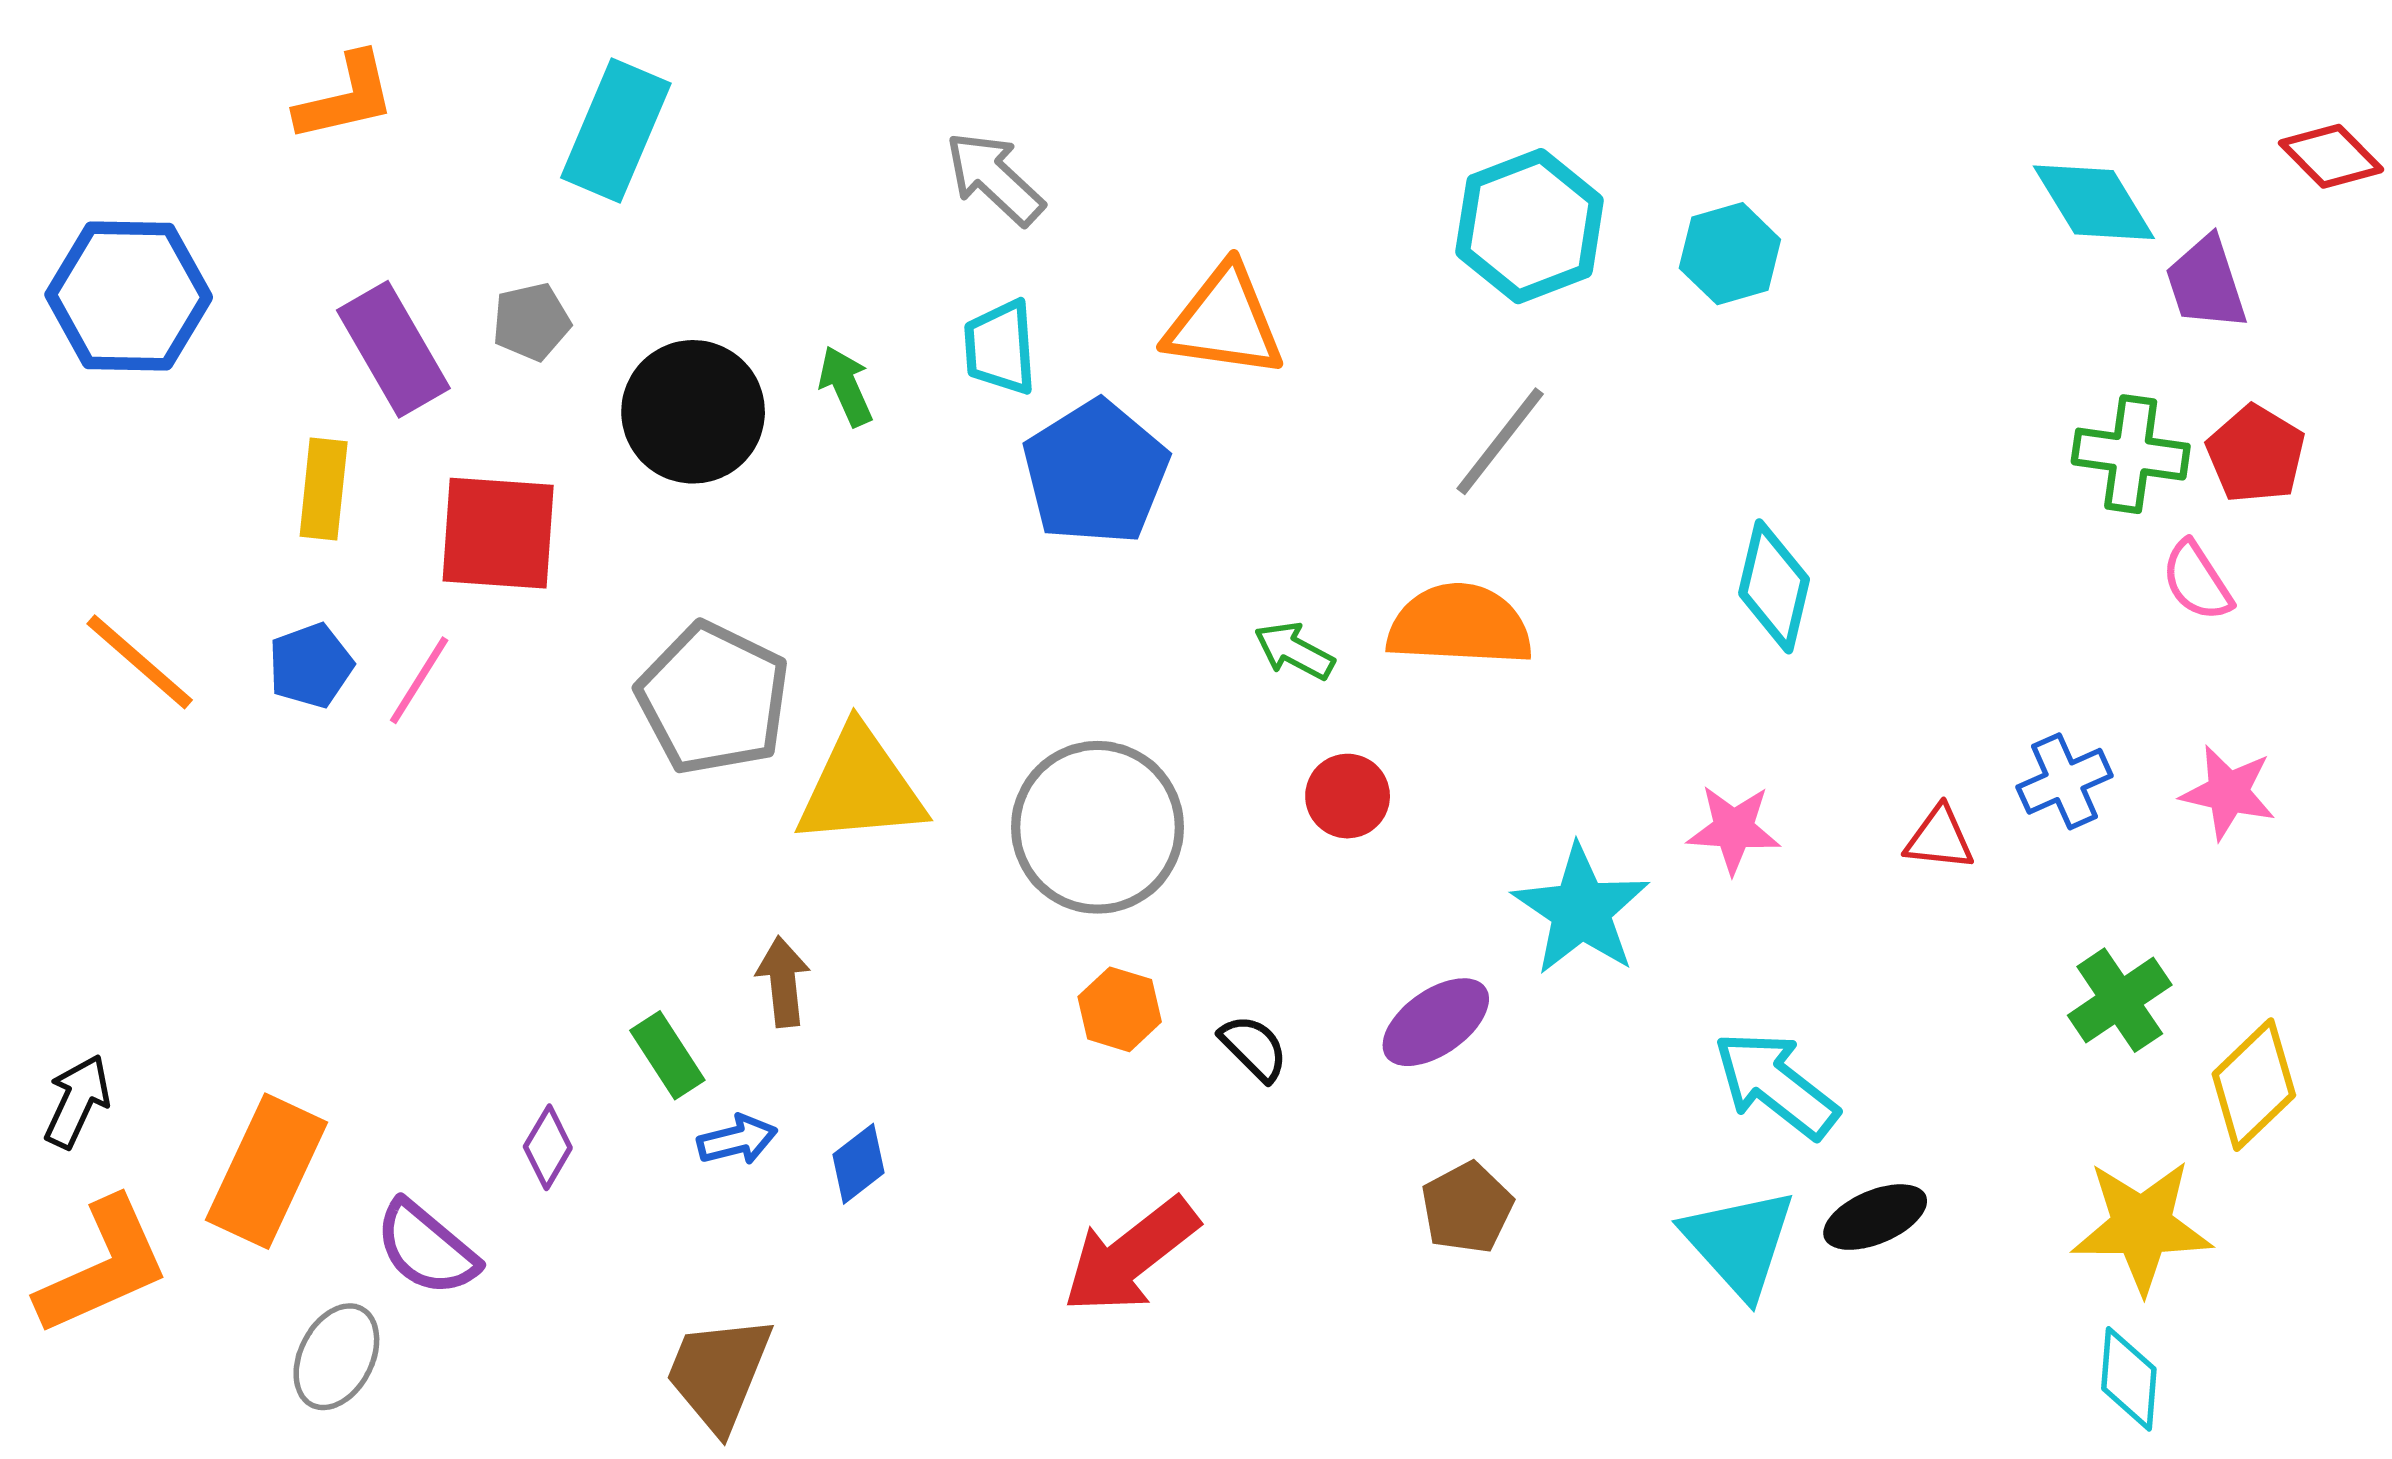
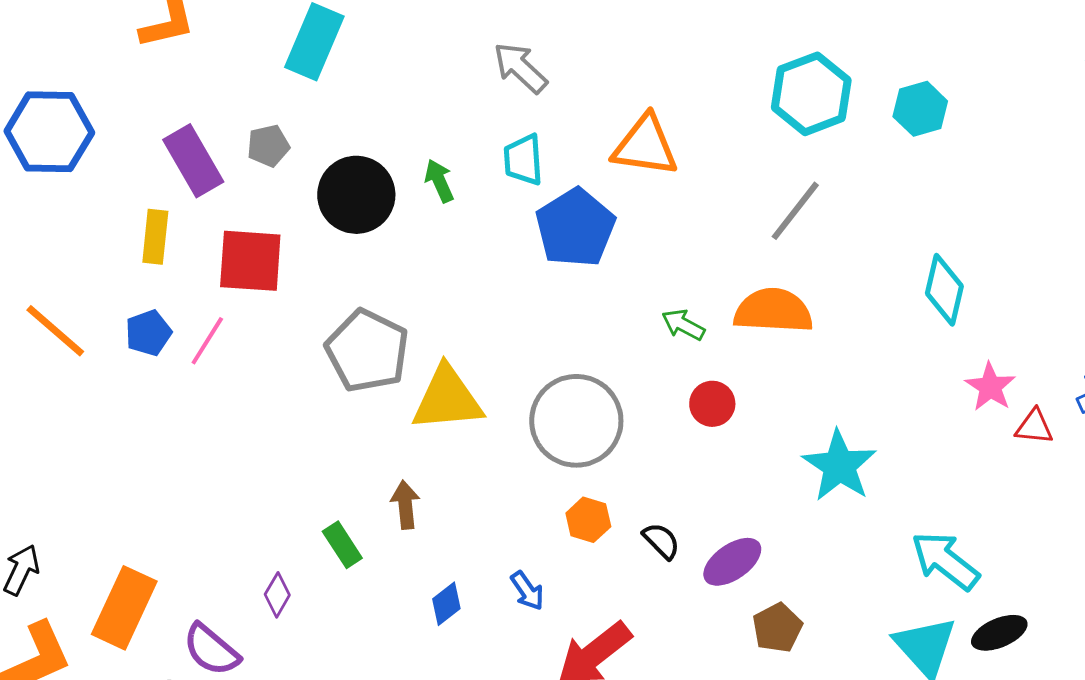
pink star: (1734, 829) -> (990, 387), moved, turned 30
purple ellipse: (1436, 1022) -> (732, 562), moved
blue arrow: (737, 1140) -> (527, 591), moved, turned 69

